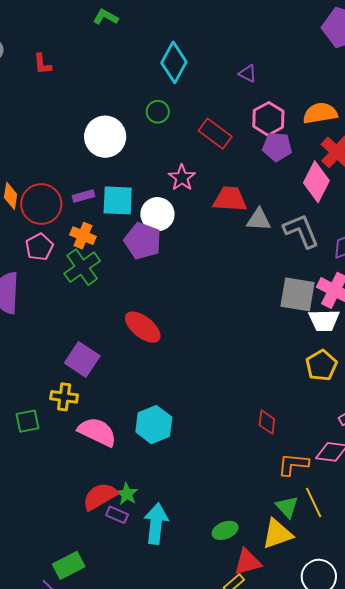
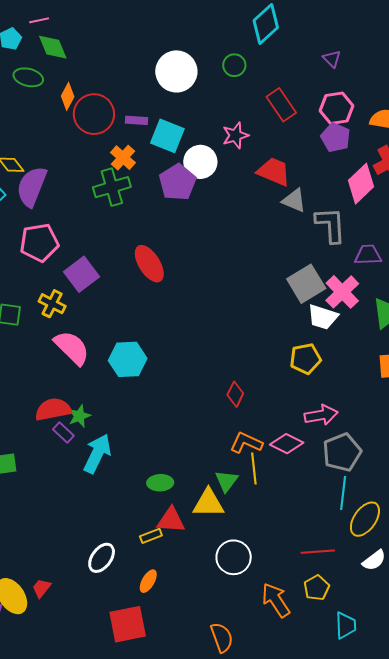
pink pentagon: (39, 247) -> (39, 243), moved, size x1.4
gray square: (297, 294) -> (306, 284), turned 30
yellow line: (314, 503) -> (254, 468), moved

